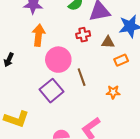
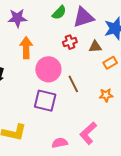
purple square: (51, 91) -> (45, 101), turned -30

